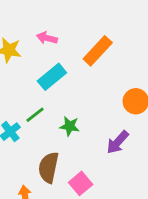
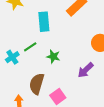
cyan rectangle: (52, 77) -> (44, 22), turned -60

